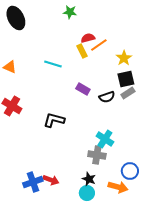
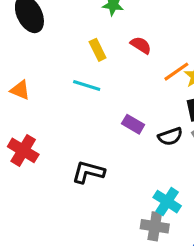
red semicircle: (88, 38) -> (141, 45), turned 48
orange line: (99, 45) -> (176, 72), moved
yellow rectangle: (82, 51) -> (98, 50), moved

